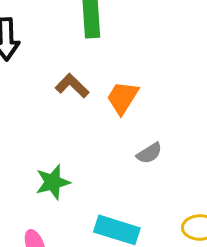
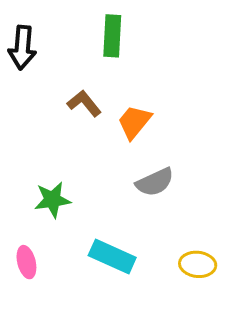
gray semicircle: (149, 153) -> (155, 182), size x1.4

